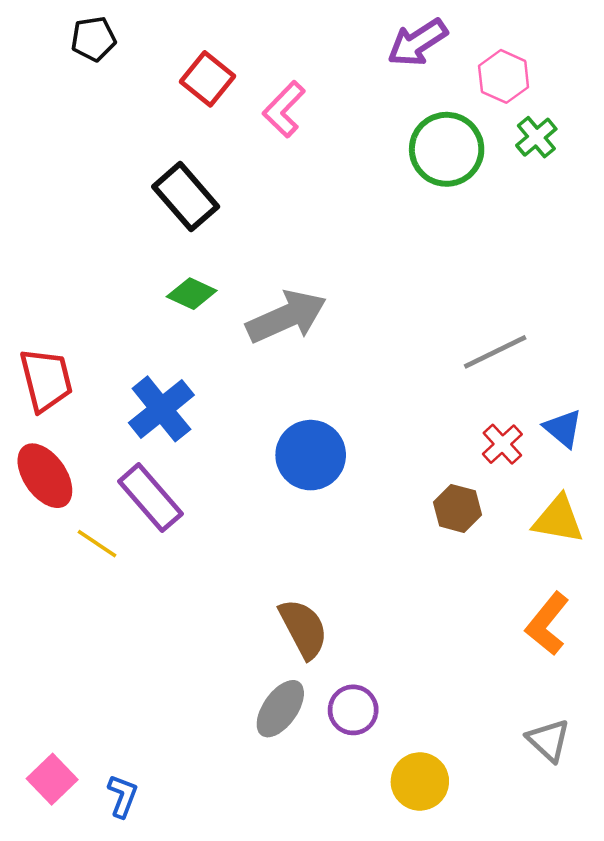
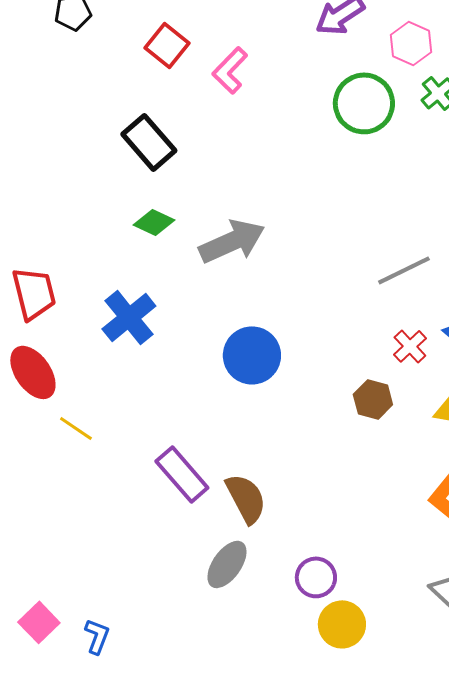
purple rectangle: (150, 498) -> (182, 474), moved
purple circle: (353, 710) -> (316, 577), moved

